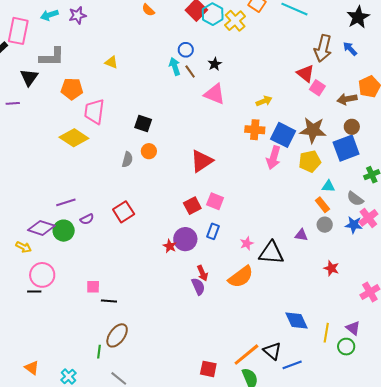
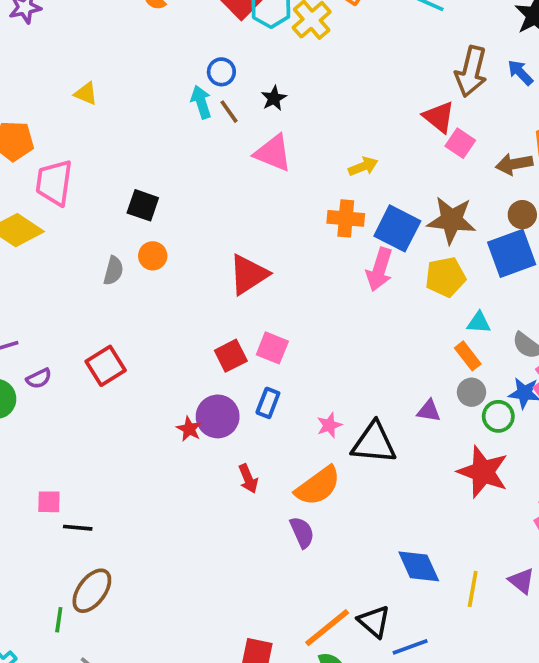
red star: (331, 268) -> (483, 472), size x1.8
purple semicircle: (198, 286) -> (302, 532), moved
green circle: (346, 347) -> (498, 416), moved

